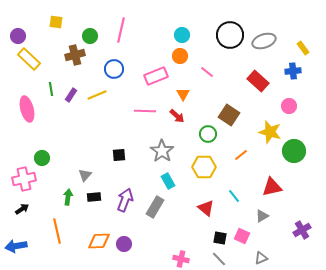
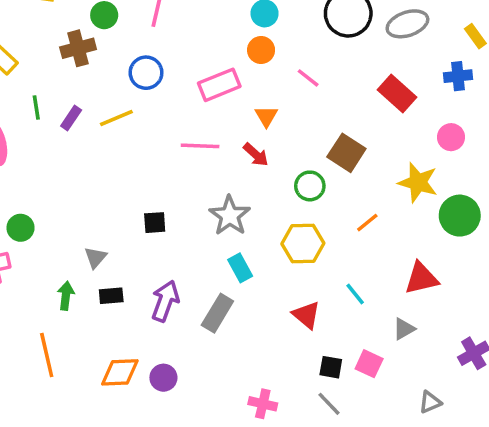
gray triangle: (261, 258) -> (430, 402), moved

